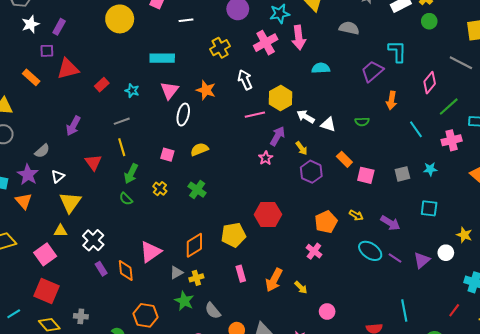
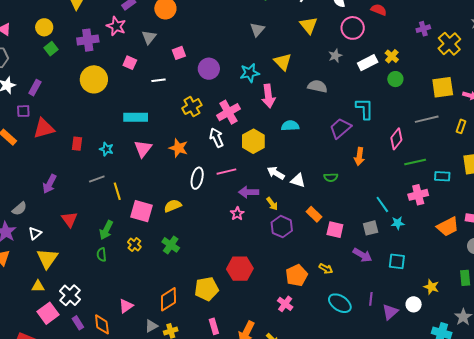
pink cross: (266, 43) -> (228, 112), moved
gray line: (461, 63) -> (427, 119), turned -40
red rectangle: (102, 85) -> (77, 144), turned -40
yellow hexagon: (281, 98) -> (253, 141), moved
green line: (449, 107) -> (415, 162), turned 30
white ellipse: (183, 115) -> (197, 178), moved
cyan line: (416, 129) -> (382, 204), moved
purple arrow: (278, 136) -> (249, 192), turned -120
yellow line: (122, 147) -> (117, 191), moved
pink square: (167, 155) -> (142, 211), size x1.6
green semicircle: (126, 199) -> (101, 255), turned 40
purple arrow: (390, 223) -> (362, 255), moved
pink triangle: (151, 252) -> (126, 306), size x0.7
pink square: (45, 254) -> (48, 313), moved
purple line: (395, 258) -> (371, 299), moved, turned 64

